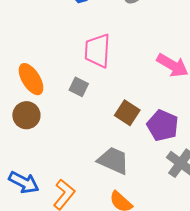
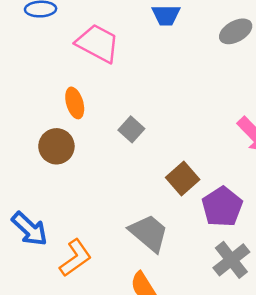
pink trapezoid: (97, 51) -> (98, 43), moved, turned 99
orange ellipse: (31, 79) -> (75, 103), size x0.7

